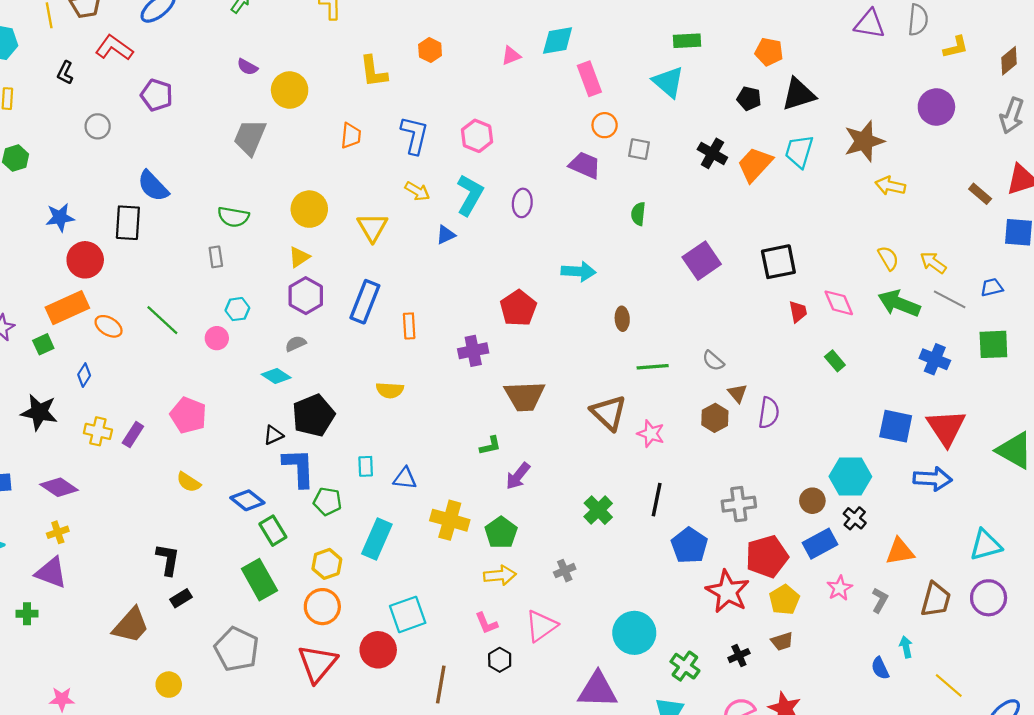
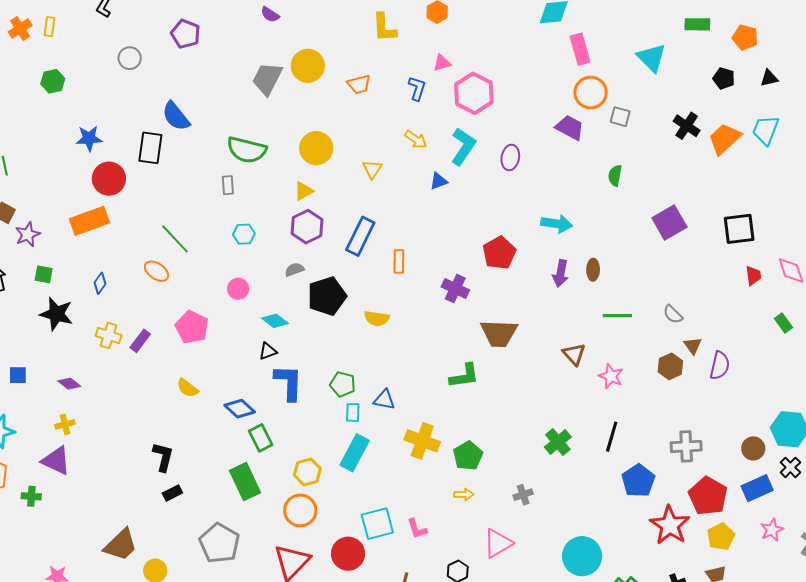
green rectangle: (687, 41) -> (697, 24), moved
pink triangle: (511, 56) -> (442, 63), moved
yellow circle: (290, 90) -> (308, 66), moved
black triangle: (799, 94) -> (769, 78), size x0.6
orange circle: (605, 125) -> (591, 93), size x1.4
blue L-shape: (414, 135) -> (417, 88), size x0.7
orange trapezoid: (351, 136) -> (359, 84), turned 65
pink hexagon: (477, 136) -> (474, 93), size x1.4
green semicircle: (233, 217) -> (247, 150), size x1.4
yellow triangle: (372, 227) -> (372, 169), size x0.7
orange ellipse: (109, 326) -> (157, 271), moved
pink circle: (217, 338) -> (238, 289), moved
green square: (43, 344) -> (44, 274), moved, turned 30
purple cross: (473, 351) -> (455, 288), turned 32
cyan diamond: (276, 376) -> (275, 321), moved
brown triangle: (609, 413) -> (574, 354), size x0.7
black pentagon: (313, 415) -> (327, 296), moved
green L-shape: (490, 446) -> (464, 376), size x1.5
cyan rectangle: (366, 466) -> (353, 412), moved
purple arrow: (518, 476) -> (560, 273), moved, turned -32
purple diamond: (59, 487) -> (69, 384), size x0.7
green pentagon: (327, 501) -> (343, 384), moved
red pentagon: (767, 556) -> (708, 496), turned -30
yellow arrow: (500, 575) -> (464, 494), size x0.7
pink L-shape: (486, 623) -> (417, 529), moved
brown trapezoid: (131, 625) -> (121, 545), moved

